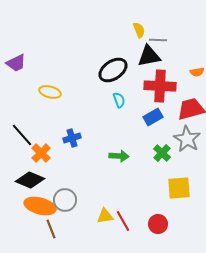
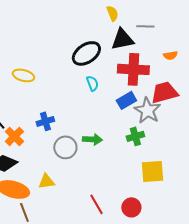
gray line: (158, 40) -> (145, 26), moved
gray star: (187, 139) -> (147, 110), moved
green cross: (162, 153) -> (135, 136), turned 30
gray circle: (65, 200) -> (65, 147), moved
yellow triangle: (105, 216) -> (46, 181), moved

